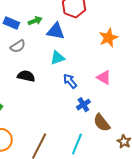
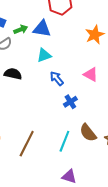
green arrow: (35, 21) -> (21, 29), moved
brown semicircle: (102, 123) -> (88, 133), moved

